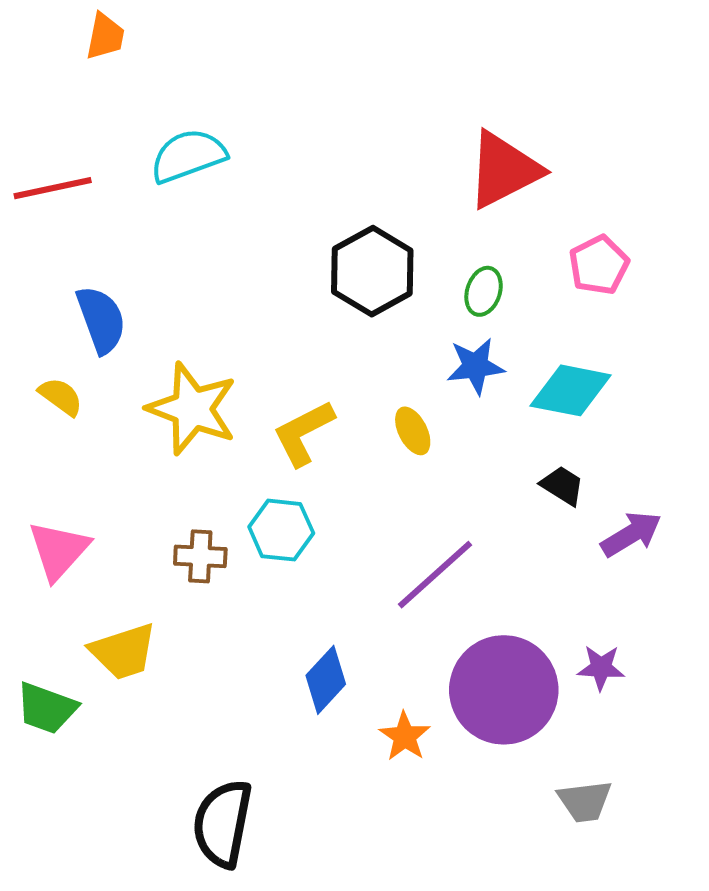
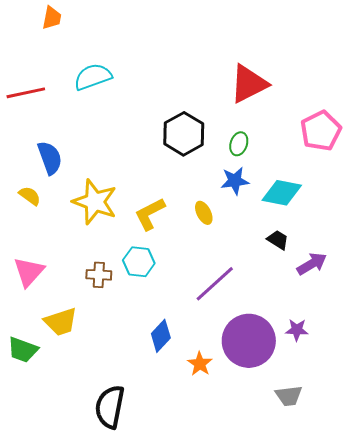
pink pentagon: (599, 265) -> (321, 131), moved, size x1.4

